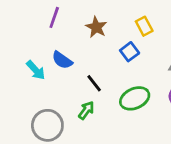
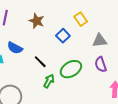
yellow rectangle: (144, 26) -> (81, 19), moved
green arrow: (86, 110) -> (49, 81), moved

